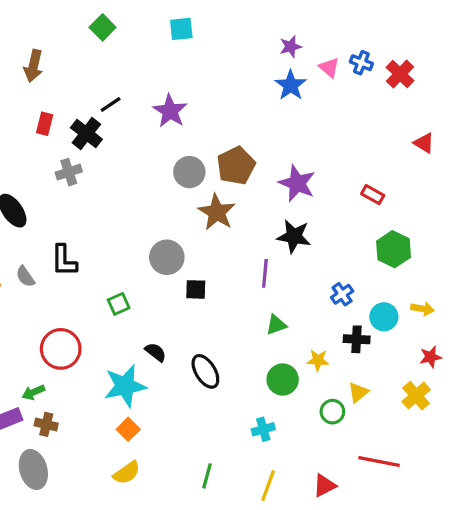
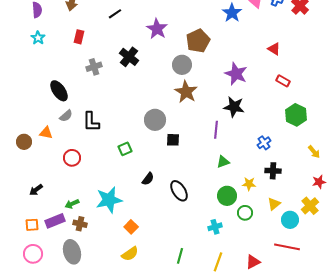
black line: (111, 105) -> (115, 14), moved
black cross: (86, 133) -> (129, 57), moved
red triangle: (424, 143) -> (274, 49), moved
brown pentagon: (236, 166) -> (198, 41), moved
gray circle: (189, 172) -> (182, 65), moved
gray semicircle: (25, 277) -> (66, 116), moved, turned -96
yellow arrow: (422, 309) -> (314, 152), turned 40
cyan circle: (384, 317) -> (290, 220), moved
red circle: (61, 349) -> (72, 158), moved, size x0.7
black semicircle: (156, 352) -> (148, 179), turned 88
cyan star: (125, 386) -> (109, 200), moved
green circle: (332, 412) -> (245, 213), moved

